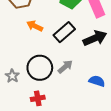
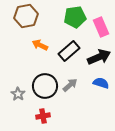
blue semicircle: (97, 81) -> (101, 83), moved

